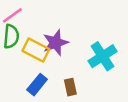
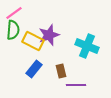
cyan cross: (102, 56) -> (87, 46), turned -35

